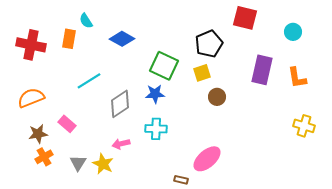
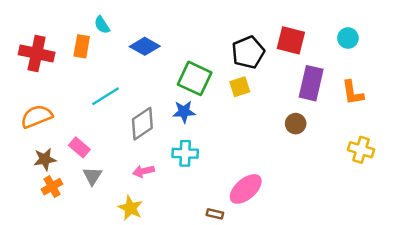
red square: (245, 18) -> (291, 40), moved
brown circle: (217, 97) -> (296, 124), moved
gray triangle: (78, 163) -> (92, 176), moved
yellow star: (103, 164) -> (130, 208), moved

